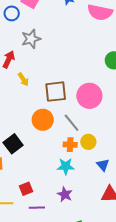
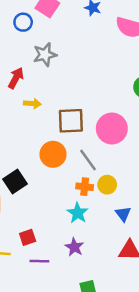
yellow arrow: (23, 79) -> (32, 104), turned -56
cyan star: (66, 166) -> (78, 213), turned 30

